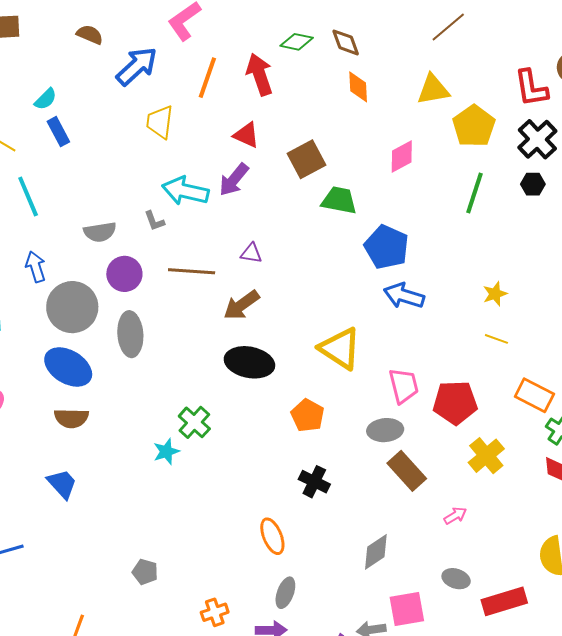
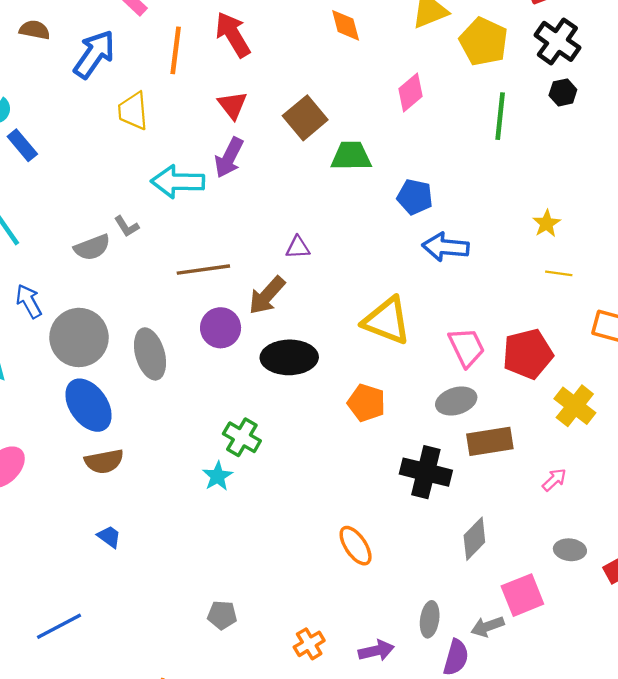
red triangle: (246, 135) -> (232, 105), turned 40
gray L-shape: (154, 221) -> (127, 226), moved
blue pentagon: (387, 247) -> (415, 197), size x0.7
purple triangle: (251, 253) -> (298, 247), moved
purple circle: (124, 274) -> (221, 328), moved
blue ellipse: (68, 367) -> (88, 405), turned 36
brown rectangle: (407, 471) -> (490, 441), turned -45
black cross: (314, 482) -> (426, 472), moved, size x1.4
blue trapezoid: (62, 484) -> (109, 537), size x0.7
gray ellipse: (285, 593) -> (430, 619), moved

